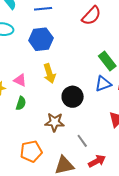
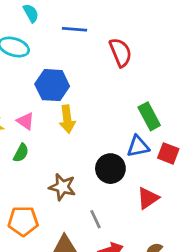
red semicircle: (91, 16) -> (121, 52), moved, turned -75
blue hexagon: (41, 39) -> (52, 85), moved
black circle: (73, 97) -> (110, 169), moved

